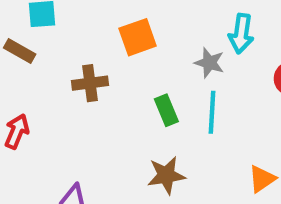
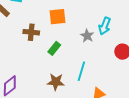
green rectangle: (166, 110) -> (54, 48), moved, turned 48
cyan line: (212, 112) -> (81, 71), moved

